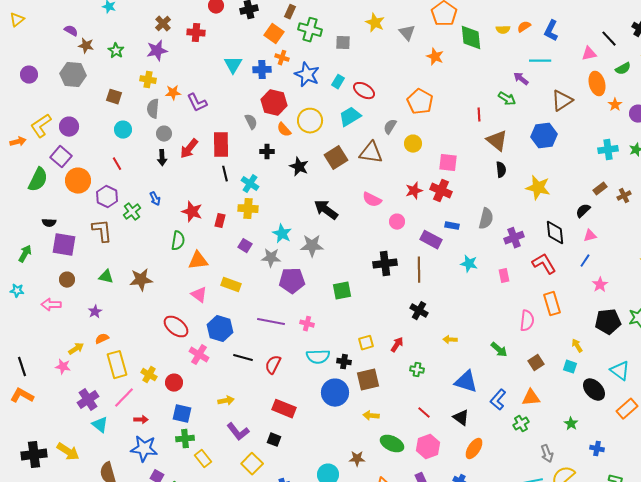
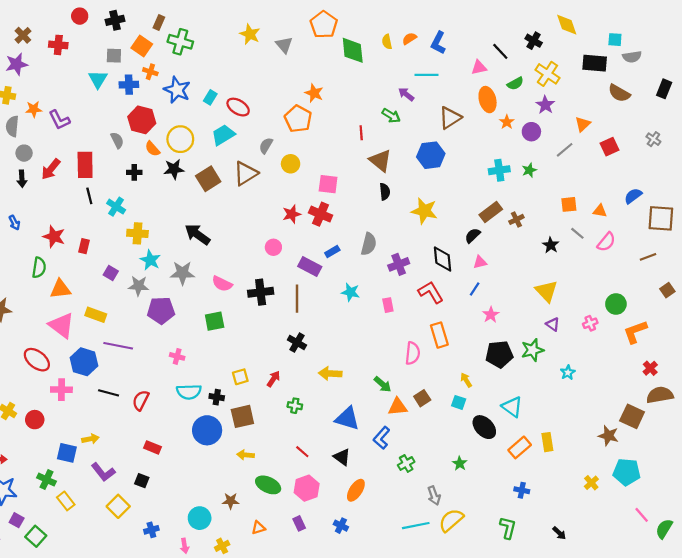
yellow semicircle: (503, 30) -> (387, 42), turned 80
gray square: (343, 43) -> (114, 56), moved
orange star: (435, 57) -> (314, 93), moved
brown triangle: (371, 153) -> (246, 173), turned -40
black star: (299, 167) -> (174, 169), moved, turned -30
brown rectangle: (600, 189) -> (491, 212), size x1.5
pink semicircle: (372, 200) -> (222, 284), moved
yellow cross: (248, 209) -> (137, 233), moved
blue rectangle: (452, 226) -> (332, 252), turned -40
pink triangle: (199, 295) -> (61, 325), size x1.5
purple line: (271, 322) -> (118, 346), moved
yellow arrow: (450, 340) -> (330, 374), size x1.5
pink cross: (199, 355) -> (61, 390), turned -30
orange triangle: (531, 398) -> (398, 407), moved
red rectangle: (284, 409) -> (152, 447), size x0.7
blue square: (182, 414) -> (67, 453), moved
green cross: (185, 439) -> (47, 480), turned 30
blue cross: (597, 449) -> (522, 490), moved

